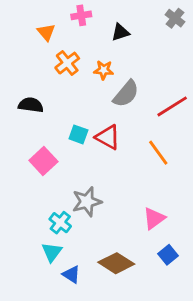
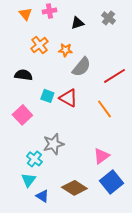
gray cross: (175, 18) -> (108, 18), moved
orange triangle: (46, 32) -> (25, 14), moved
black semicircle: (31, 105) -> (23, 75), moved
blue square: (168, 255) -> (111, 182), size x1.6

